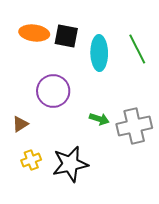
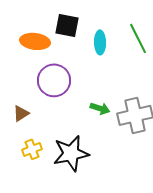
orange ellipse: (34, 33) -> (35, 41), moved
cyan ellipse: (99, 53) -> (100, 42), size x0.7

